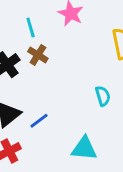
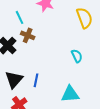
blue line: (39, 121) -> (36, 80), turned -32

